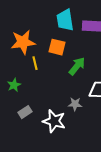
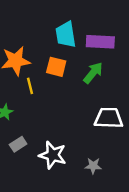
green arrow: (77, 66) -> (93, 73), moved
gray star: (75, 104) -> (93, 166), moved

